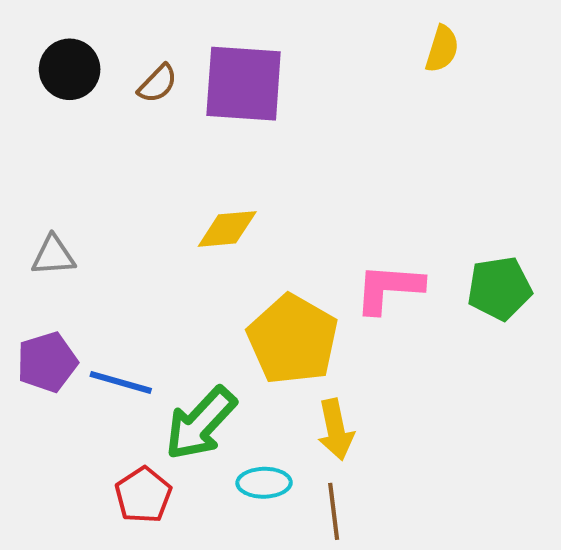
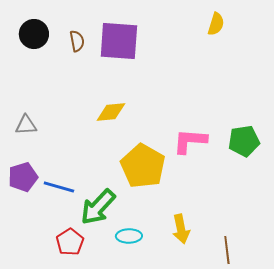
brown semicircle: (158, 84) -> (77, 41), turned -55
yellow arrow: (336, 430) -> (181, 229), moved
brown line: (334, 511) -> (227, 250), moved

